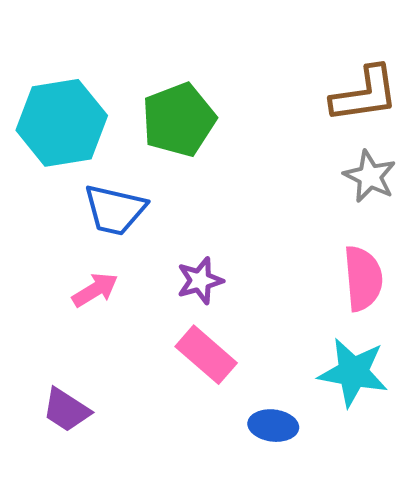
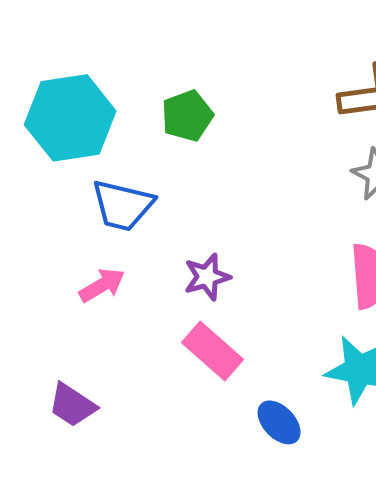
green pentagon: (179, 120) -> (187, 116), size x0.7
blue ellipse: (273, 426) -> (279, 422), turned 39

